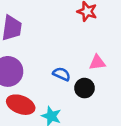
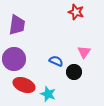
pink triangle: (97, 63) -> (84, 52), turned -48

